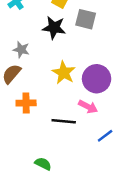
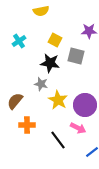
gray star: (21, 50) -> (41, 84), moved
black line: (64, 121) -> (58, 140), turned 48

